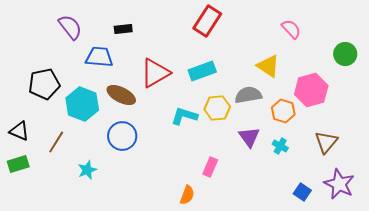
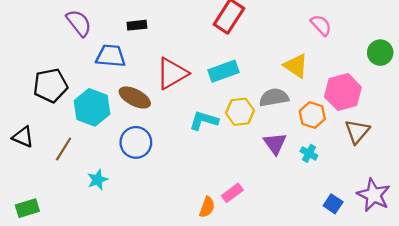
brown triangle: (326, 142) -> (357, 131), moved
green rectangle: (18, 164) -> (27, 208), moved
pink rectangle: (210, 167) -> (232, 193), moved, turned 30

